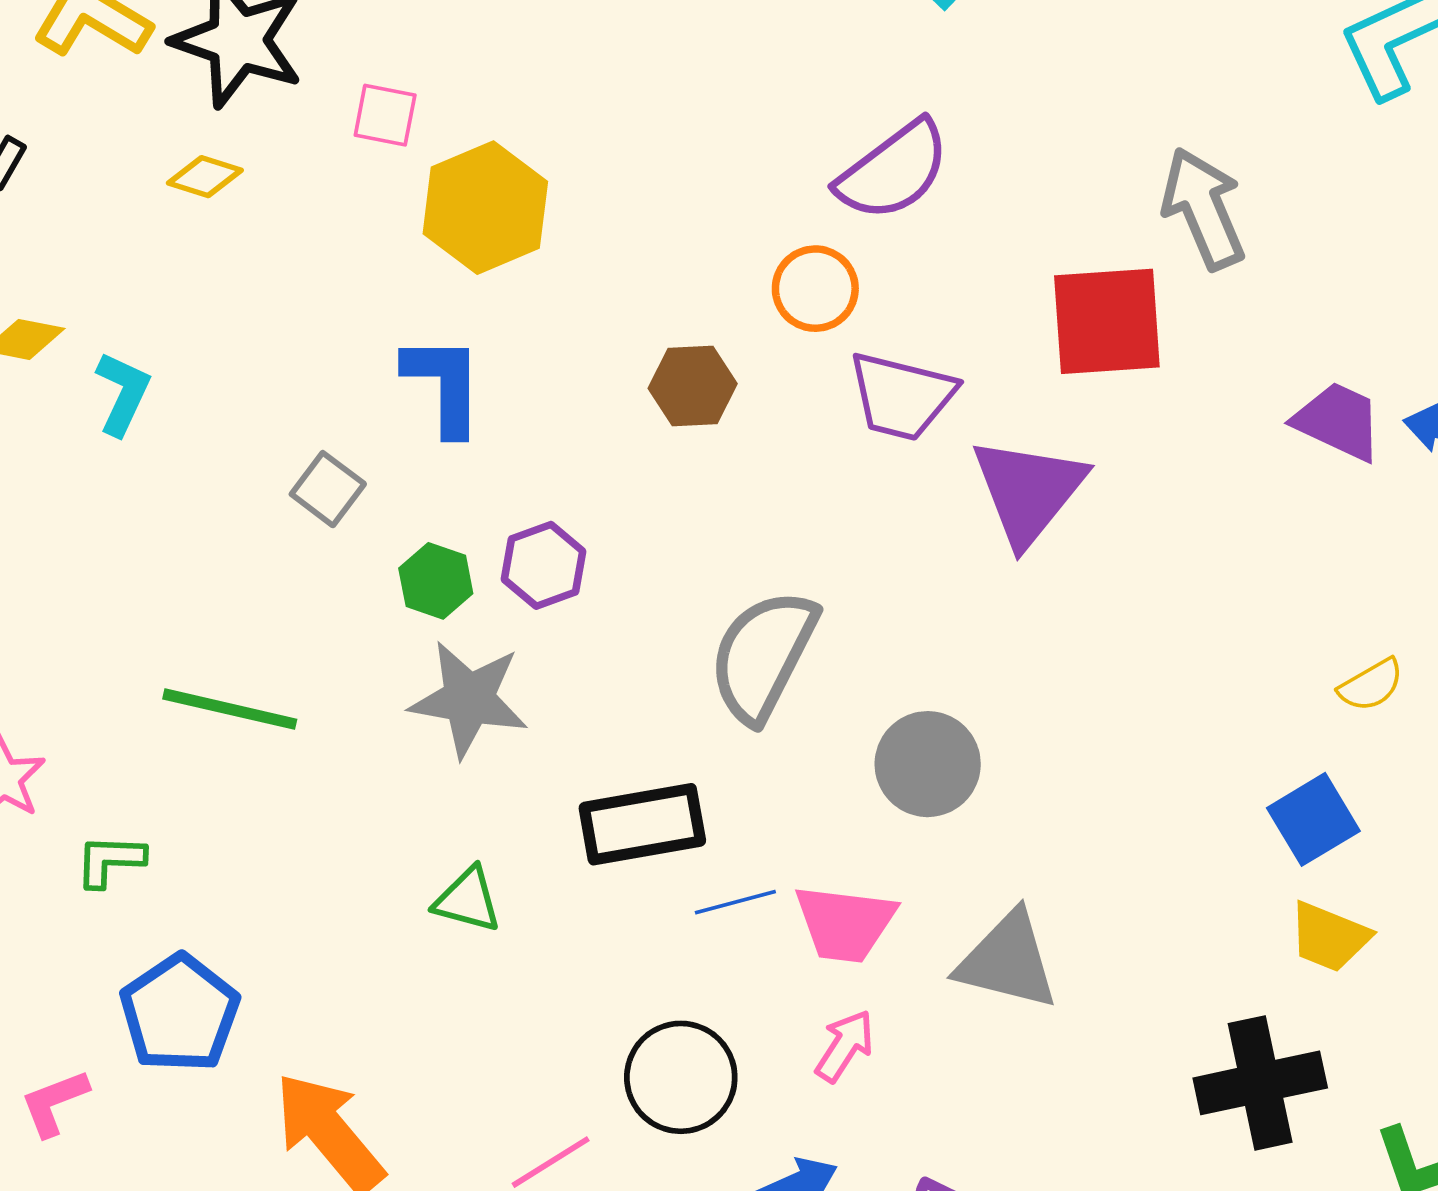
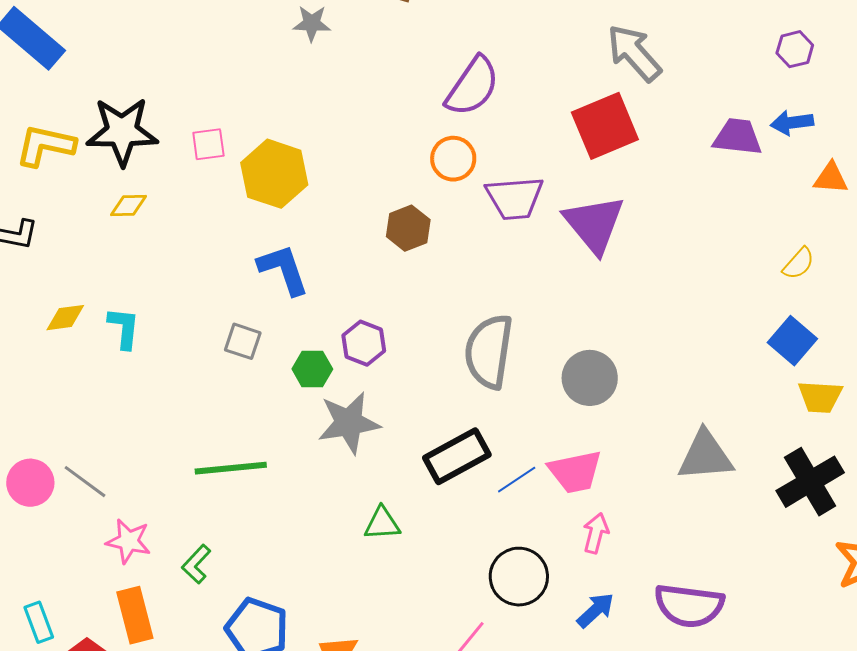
green L-shape: (110, 861) -> (196, 564), turned -30
gray triangle: (1008, 961) -> (705, 456), moved

